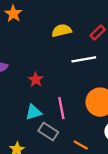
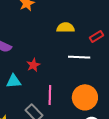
cyan triangle: (33, 112) -> (14, 81), moved

